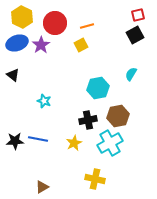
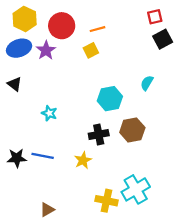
black square: (135, 35) -> (163, 39), moved
cyan cross: (110, 143) -> (136, 189), moved

